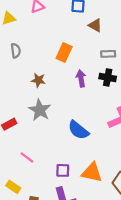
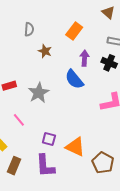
gray semicircle: (16, 51) -> (29, 29), moved
gray star: (40, 110) -> (39, 93), moved
blue semicircle: (78, 130) -> (74, 79), moved

